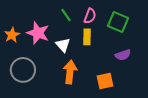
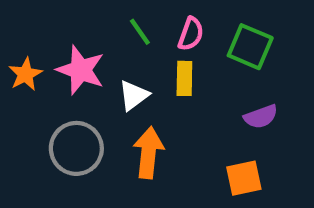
white triangle: (63, 45) -> (134, 95), turned 35
gray circle: (23, 70) -> (76, 148), moved
orange square: (105, 81) -> (244, 178), moved

